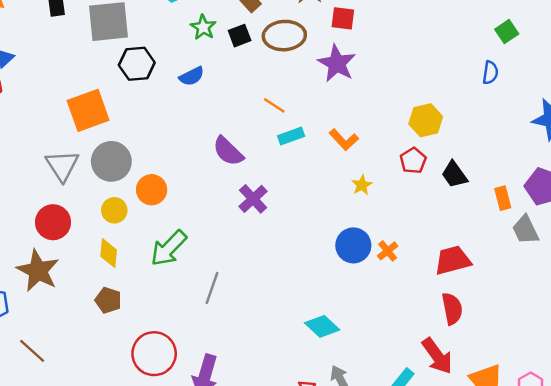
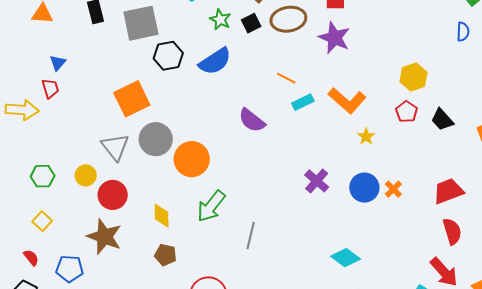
blue semicircle: (192, 76) -> (215, 61), size x1.6
orange L-shape: (344, 140) -> (347, 100), size x1.5
orange circle: (152, 190) -> (192, 159), size x1.4
purple cross: (253, 199) -> (317, 181), moved
yellow circle: (114, 210) -> (86, 175), moved

